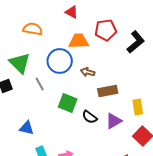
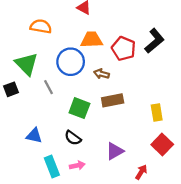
red pentagon: (106, 30) -> (124, 49), moved, turned 30
brown rectangle: (108, 91) -> (113, 100), moved
black semicircle: (90, 117) -> (73, 138), moved
purple triangle: (114, 121) -> (115, 151), moved

